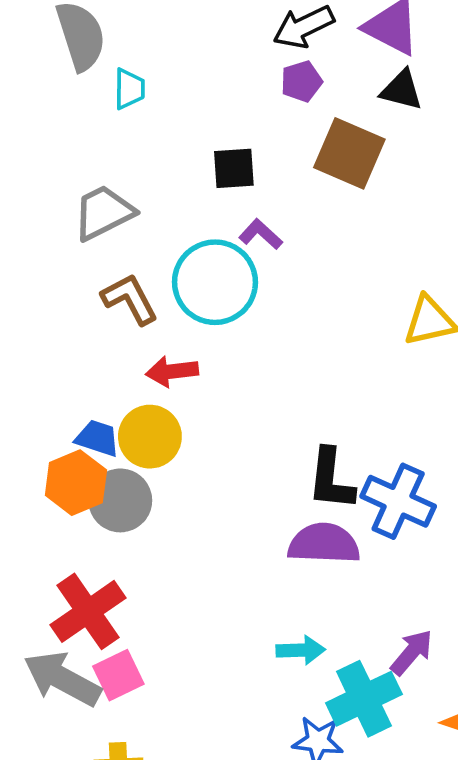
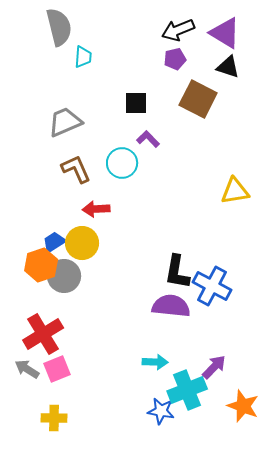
cyan circle: (215, 282) -> (122, 163), size x0.7
blue trapezoid: (97, 438) -> (54, 242), turned -55
gray arrow: (62, 679) -> (27, 369), size x0.6

